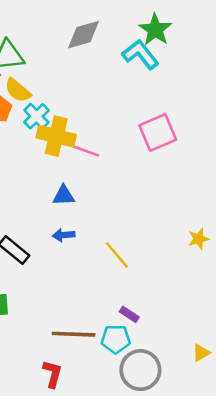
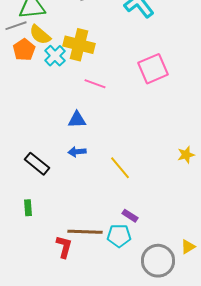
yellow cross: (56, 136) -> (79, 45), moved
gray circle: (140, 370) -> (158, 261), moved
red L-shape: (53, 374) -> (64, 247), moved

